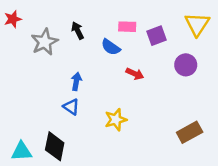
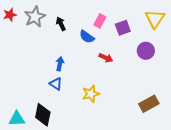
pink rectangle: (127, 27) -> (100, 21), turned -64
gray star: (45, 42) -> (35, 17), moved

